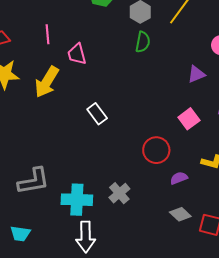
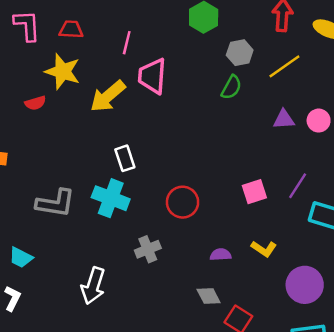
pink trapezoid: (77, 54) -> (152, 76), size x1.4
purple triangle: (196, 74) -> (284, 119), moved
white rectangle: (97, 114) -> (125, 158), moved
red circle: (156, 150) -> (183, 202), moved
cyan cross: (77, 200) -> (111, 198), moved

